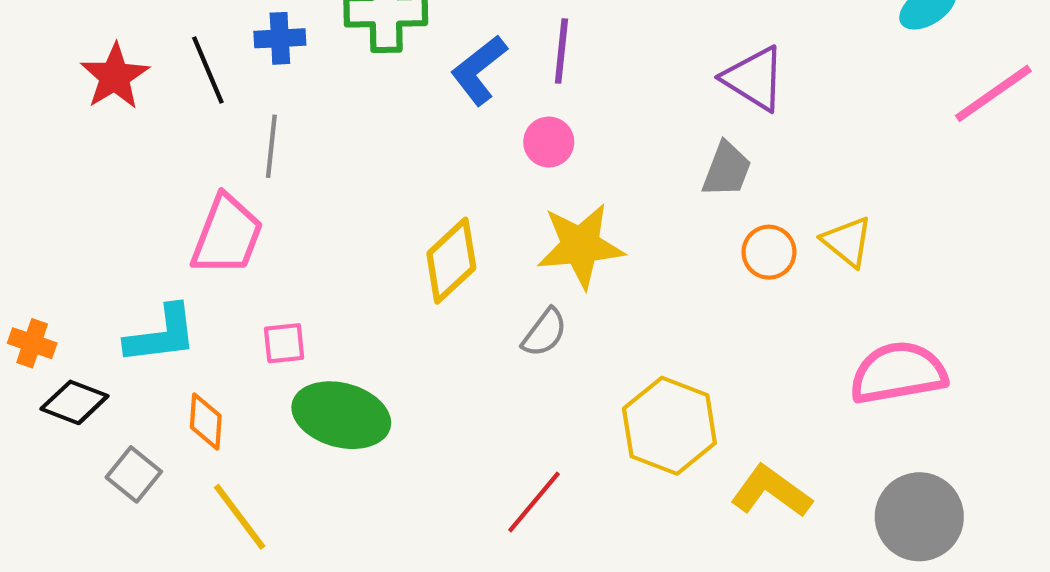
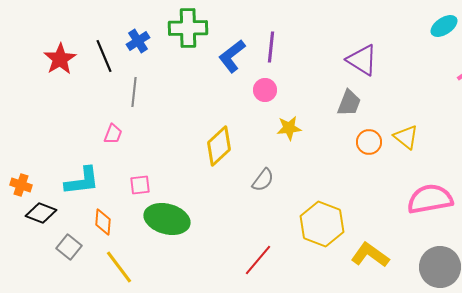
blue cross: (280, 38) -> (138, 41), turned -30
pink trapezoid: (227, 235) -> (113, 134), size x0.5
yellow star: (581, 246) -> (289, 128), moved, size x0.6

